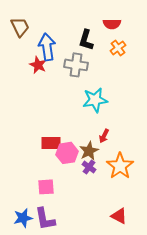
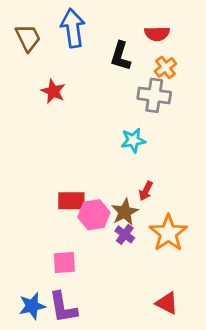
blue arrow: (47, 47) -> (73, 28), moved
gray cross: (76, 65) -> (154, 95), moved
cyan star: (95, 100) -> (133, 140), size x0.7

